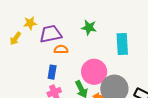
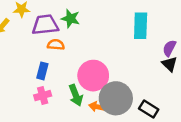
green star: (89, 28) -> (70, 18), moved
cyan rectangle: (122, 44) -> (141, 26), moved

